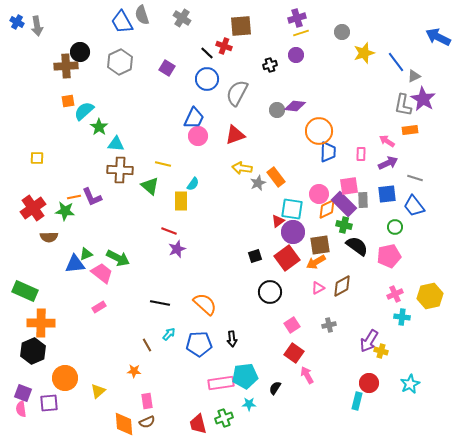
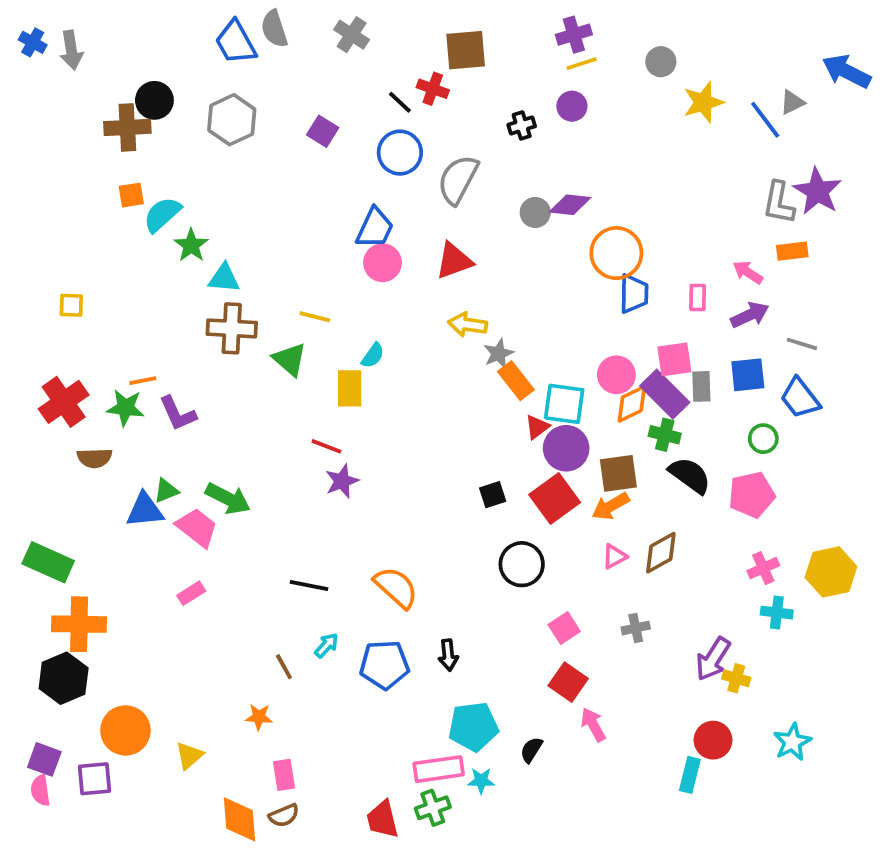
gray triangle: (414, 76) -> (792, 102), moved
orange rectangle: (276, 177) -> (516, 381), moved
purple L-shape: (92, 197) -> (178, 413), moved
pink rectangle: (221, 383) -> (439, 769), moved

